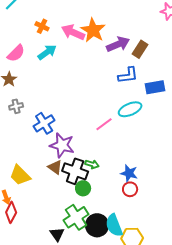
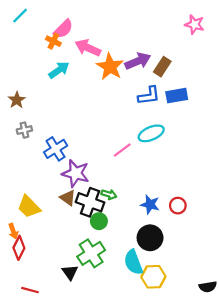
orange star: (93, 30) -> (110, 67), moved
pink semicircle: (16, 53) -> (63, 29), moved
blue rectangle: (155, 87) -> (177, 96), moved
red circle: (130, 189) -> (178, 206), moved
black circle: (97, 225) -> (150, 238), moved

